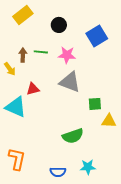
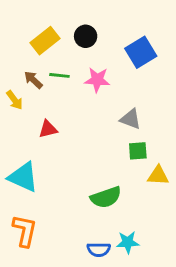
yellow rectangle: (23, 15) -> (45, 41), moved
brown arrow: (23, 55) -> (33, 80), turned -48
gray triangle: (70, 82) -> (131, 119), moved, size x0.7
cyan triangle: (16, 107) -> (23, 177), moved
blue semicircle: (58, 172) -> (99, 250), moved

